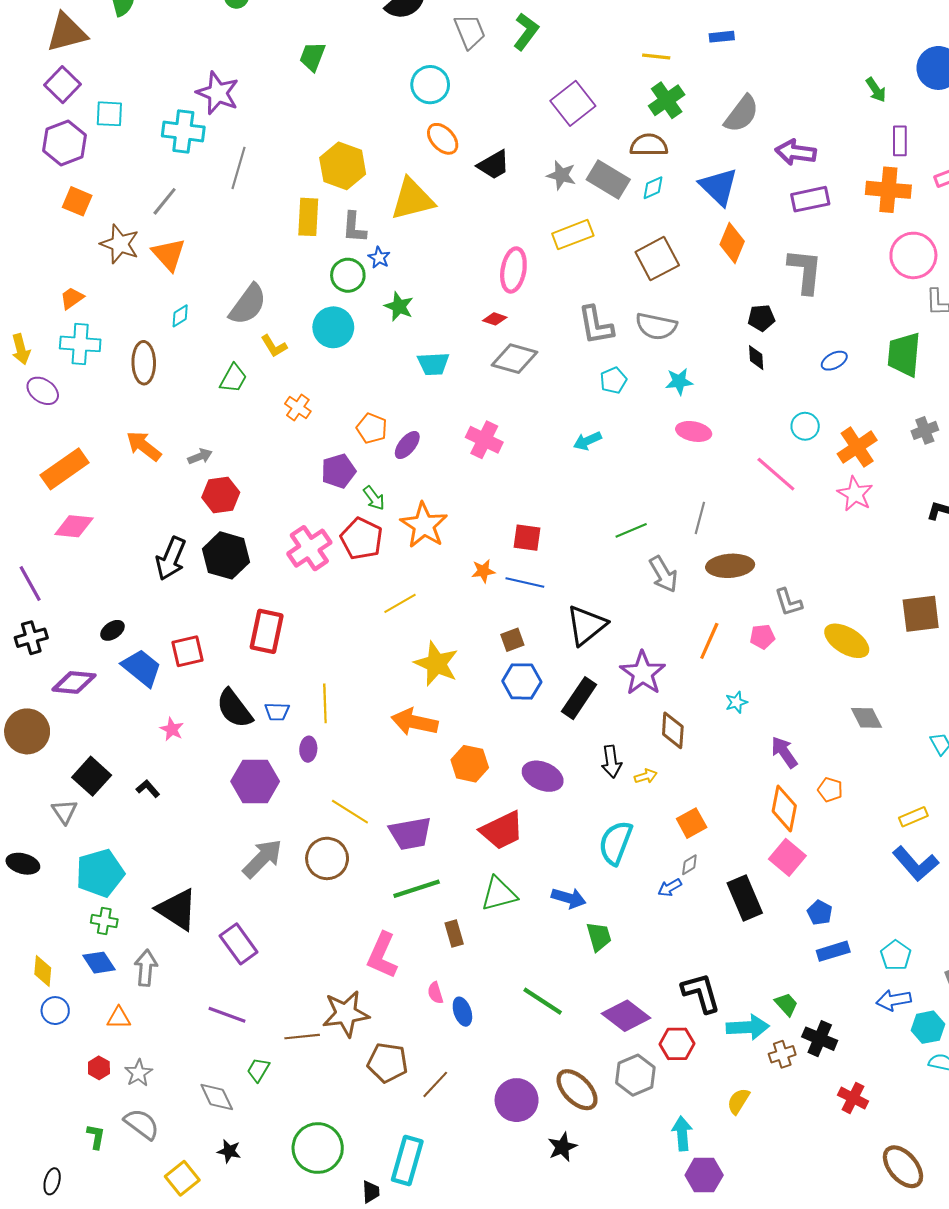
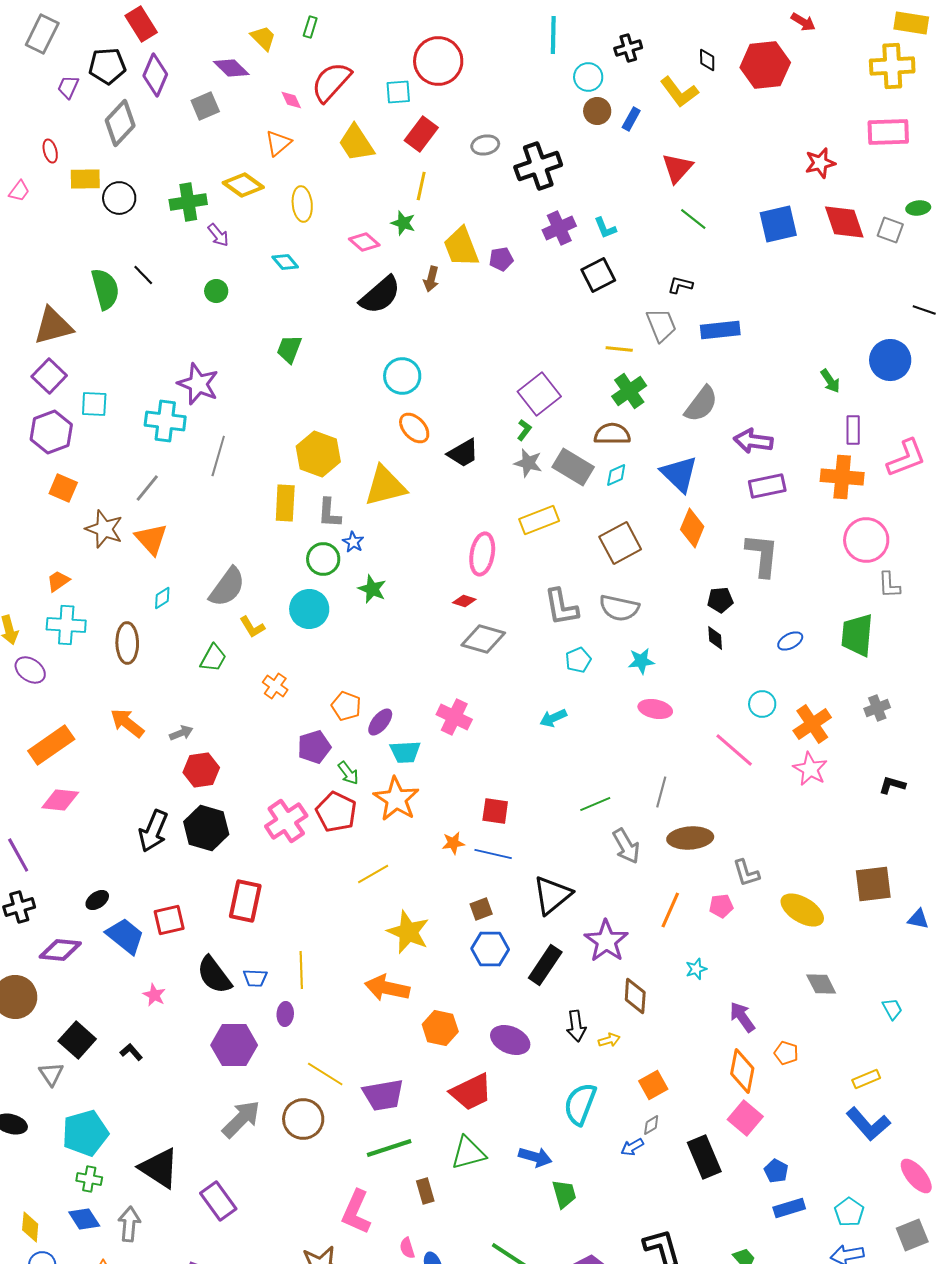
gray trapezoid: (470, 32) -> (661, 325), moved
green L-shape: (526, 32) -> (524, 430), moved, size x0.6
blue rectangle: (722, 37) -> (720, 330), moved, size x1.6
cyan trapezoid: (433, 364) -> (405, 752), moved

